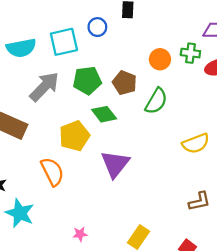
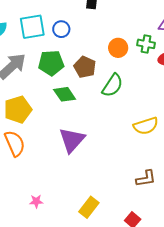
blue circle: (97, 27) -> (61, 29), moved
yellow pentagon: (74, 136) -> (18, 110), moved

